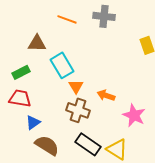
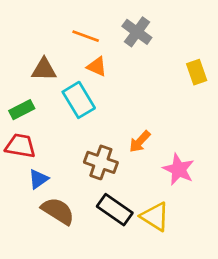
gray cross: (104, 16) -> (137, 32), turned 30
orange triangle: (76, 86) -> (97, 67), moved, turned -35
orange arrow: (106, 95) -> (140, 142), turned -66

